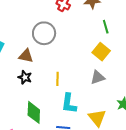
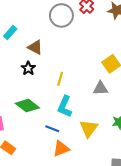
gray circle: (44, 33) -> (61, 15), moved
green diamond: (34, 112) -> (27, 106), turned -70

